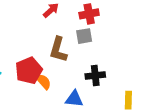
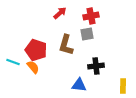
red pentagon: (29, 71) -> (36, 50), moved, turned -30
orange semicircle: (44, 82) -> (33, 67), moved

